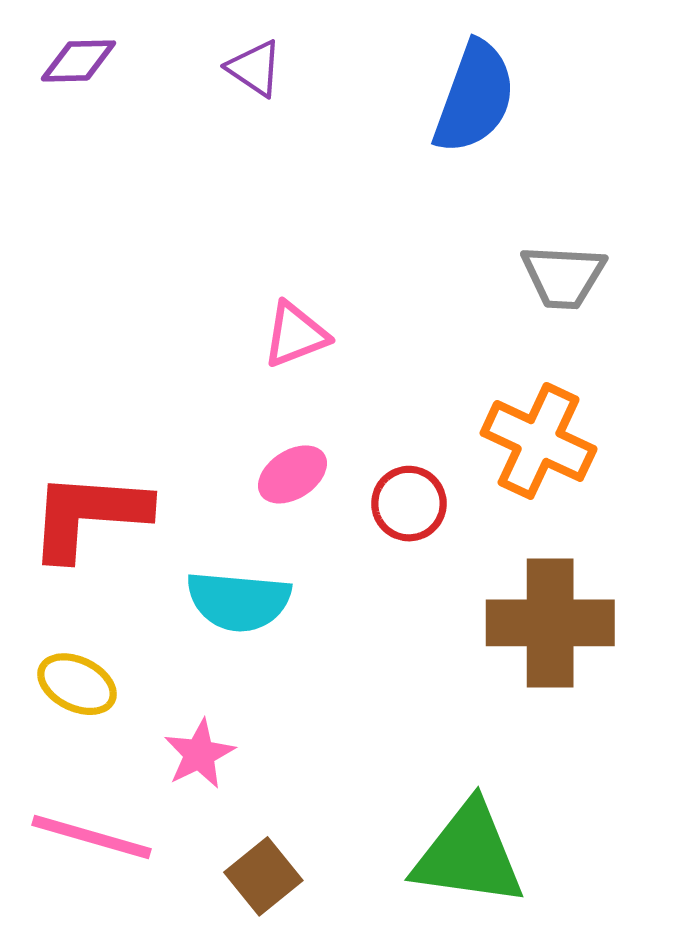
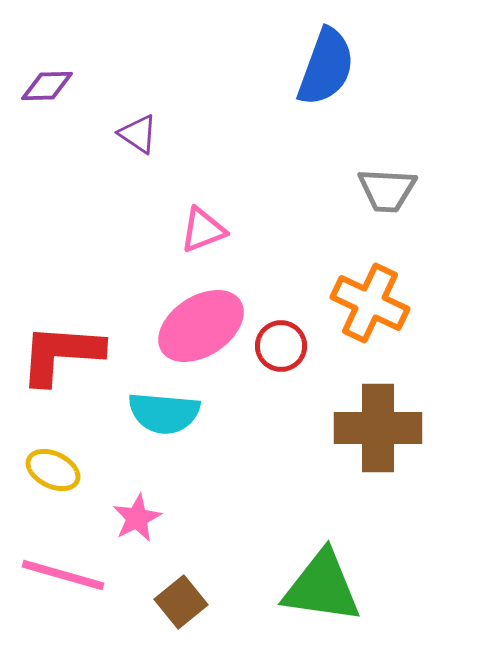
purple diamond: (78, 61) -> (47, 86), moved
purple triangle: (255, 68) -> (138, 134), moved
pink ellipse: (292, 474) -> (201, 326), size x1.8

